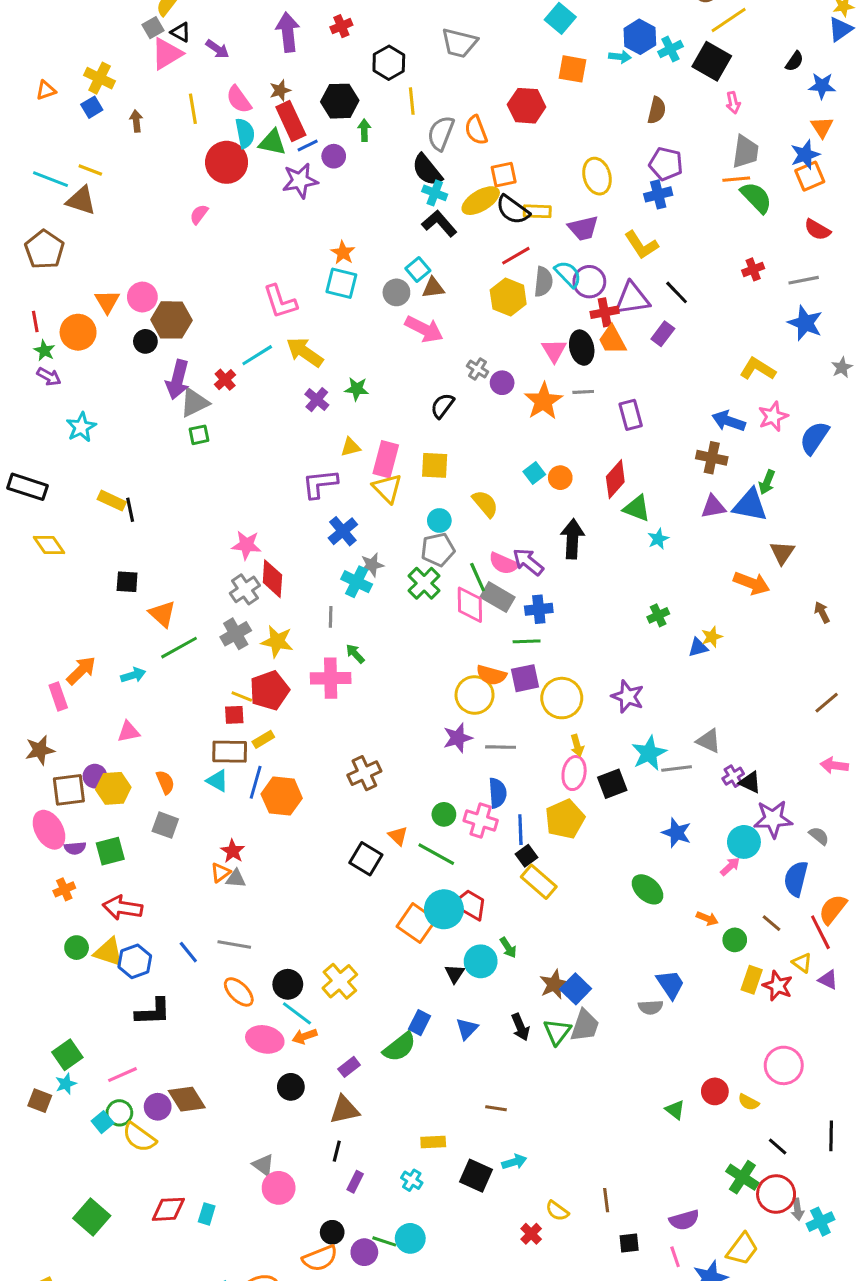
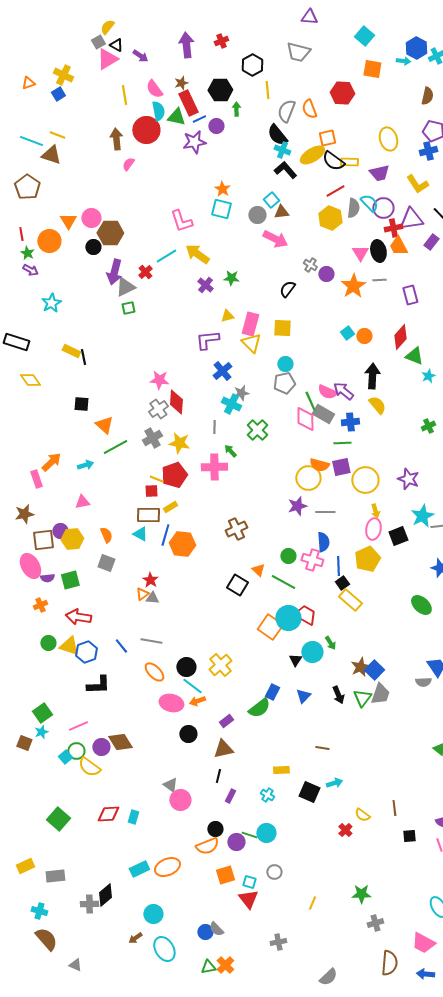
brown arrow: (136, 121) -> (116, 139), moved, size x1.5
yellow semicircle: (485, 504) -> (377, 405), moved
green cross: (424, 583) -> (257, 430), moved

